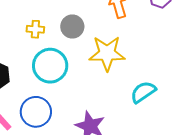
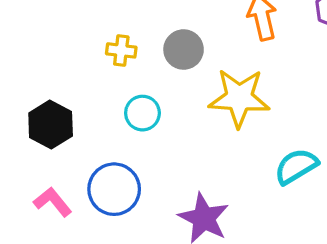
cyan circle: (50, 66) -> (142, 113), size x0.6

